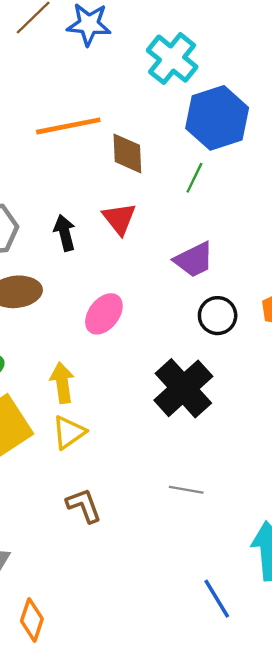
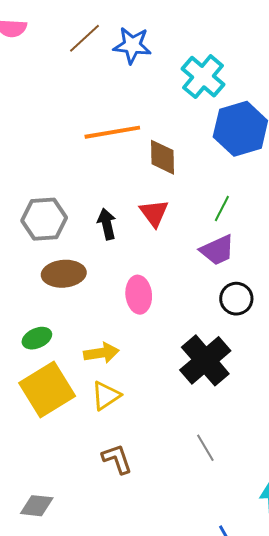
green line: (194, 178) -> (222, 209), moved
pink ellipse: (104, 314) -> (139, 295), turned -45
yellow arrow: (62, 383) -> (101, 353), turned 88
gray line: (186, 490) -> (205, 448), turned 48

